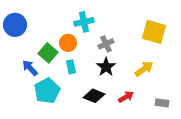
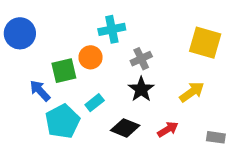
green square: (48, 53) -> (64, 71), turned 36
cyan rectangle: (71, 67) -> (95, 103), moved, turned 64

